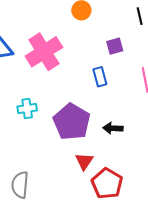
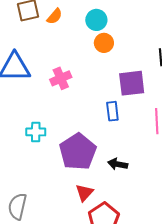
purple square: (115, 46) -> (132, 83), size x1.6
pink cross: (44, 52) -> (61, 78), size x0.6

